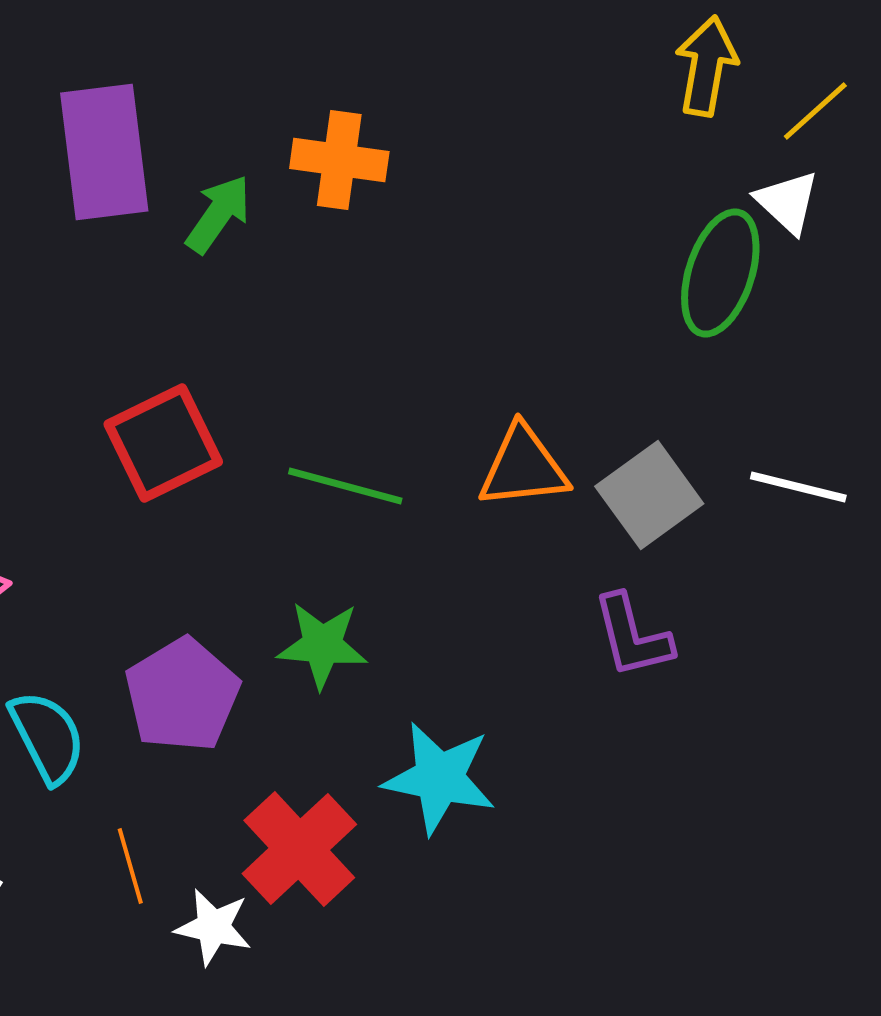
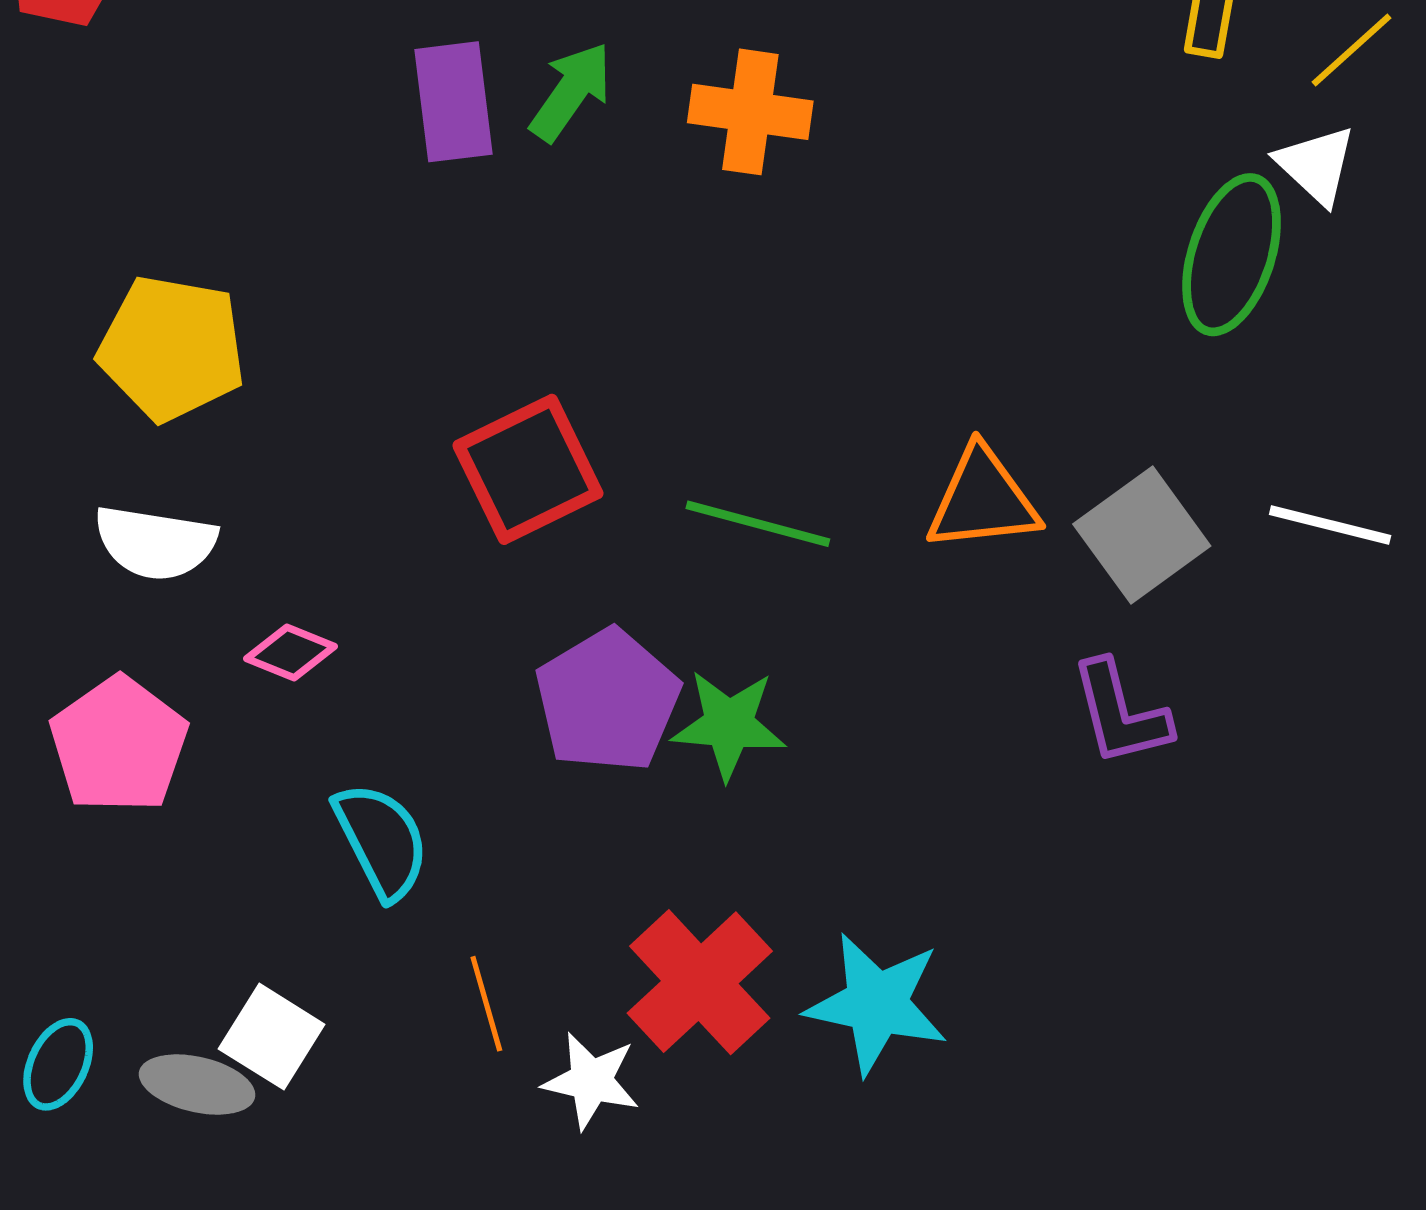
purple rectangle: (104, 152) -> (453, 102), size x0.7
green arrow: (218, 214) -> (571, 92), moved
purple pentagon: (182, 695) -> (608, 701), moved
cyan star: (439, 778) -> (877, 1004), moved

